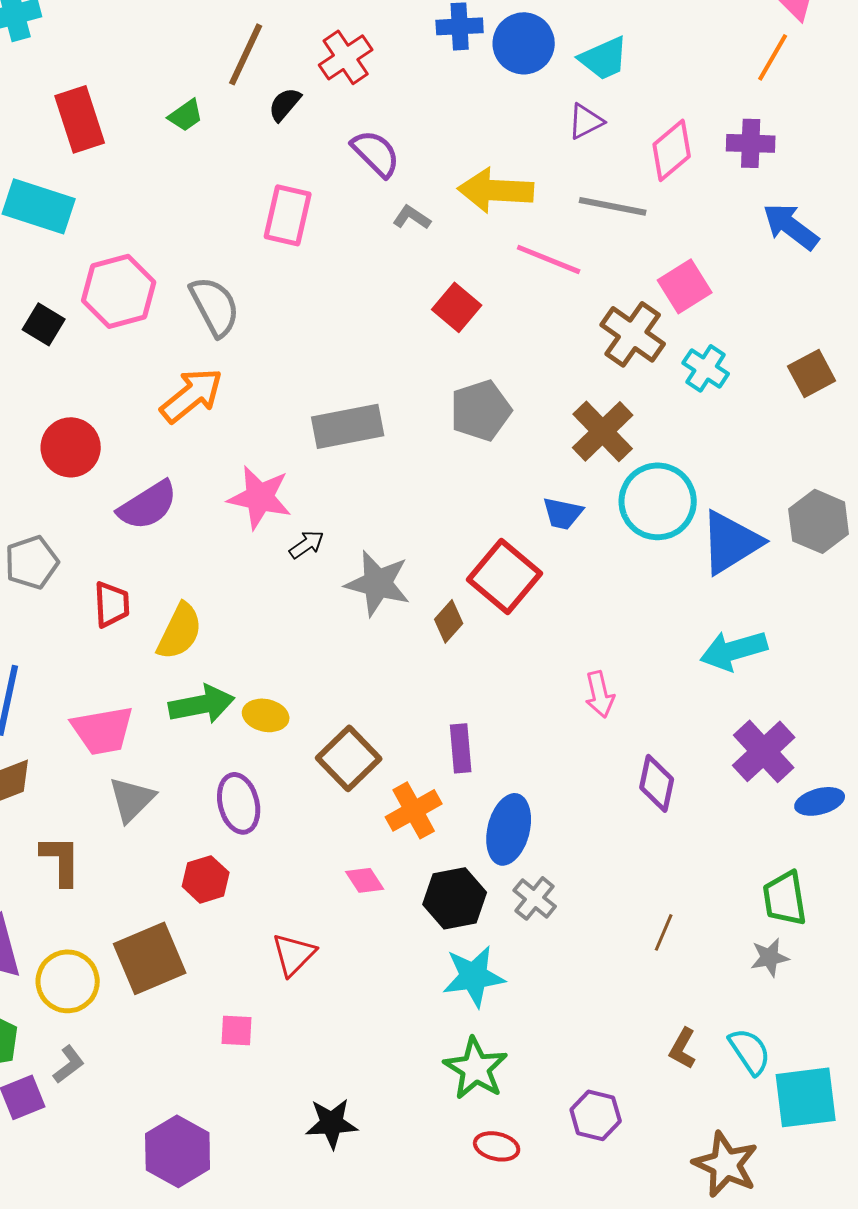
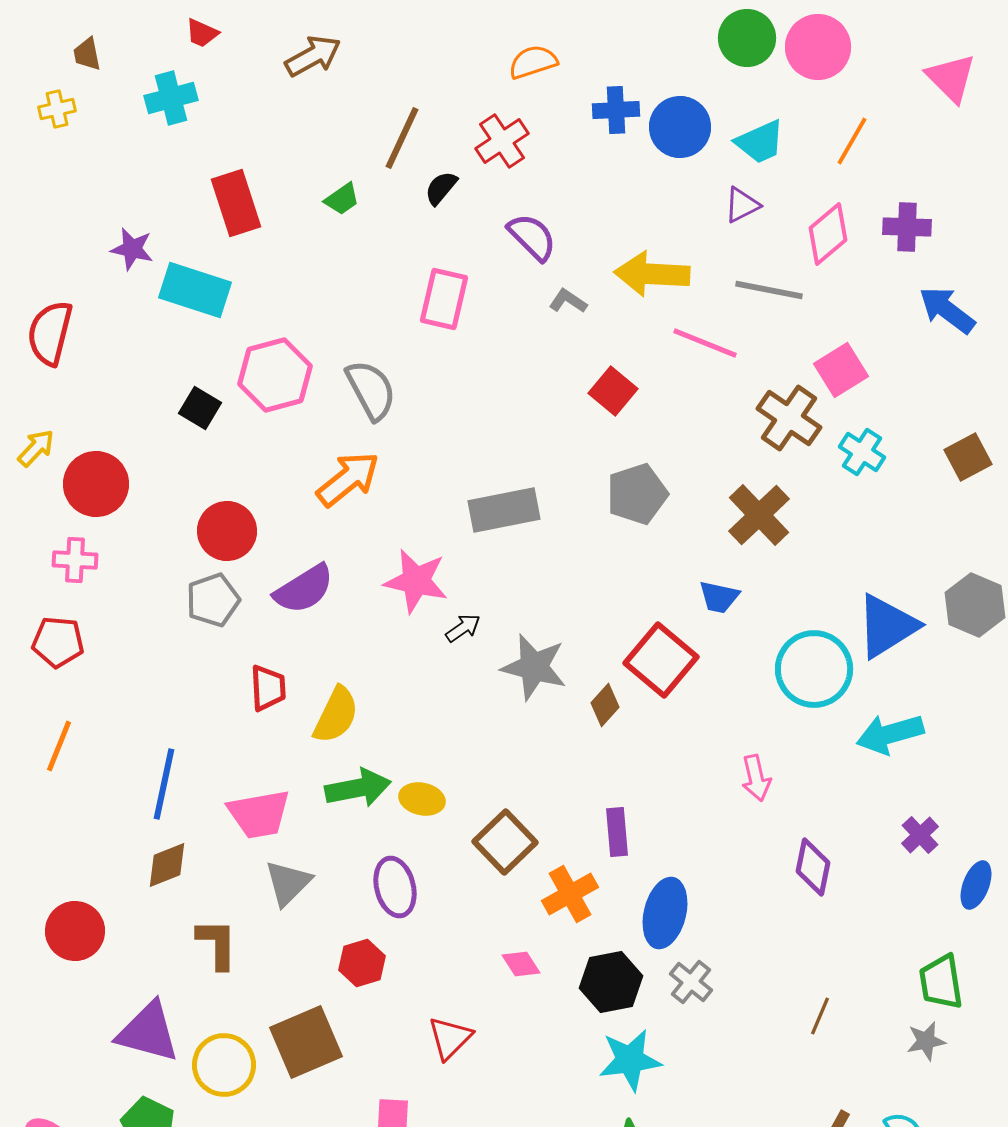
orange line: (773, 57) -> (852, 141), moved
cyan circle: (658, 501) -> (814, 669), moved
gray pentagon: (32, 562) -> (213, 600), moved
purple cross: (764, 751) -> (920, 835), size x0.6
blue ellipse: (820, 801) -> (976, 885), turned -54

